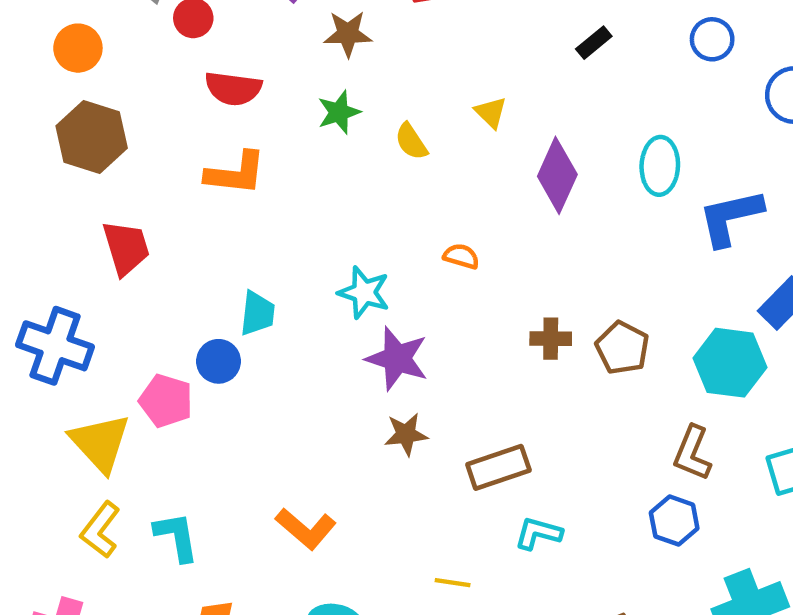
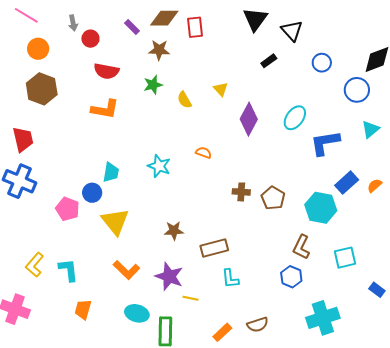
cyan ellipse: (660, 166) -> (295, 118), turned 30
red trapezoid: (126, 248) -> (23, 139), moved
purple star: (397, 359) -> (169, 276), moved
yellow triangle: (100, 443) -> (115, 222), moved
cyan L-shape: (538, 533) -> (230, 279), turned -115

